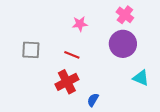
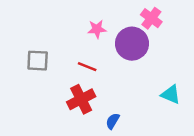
purple circle: (123, 44) -> (132, 44), moved

